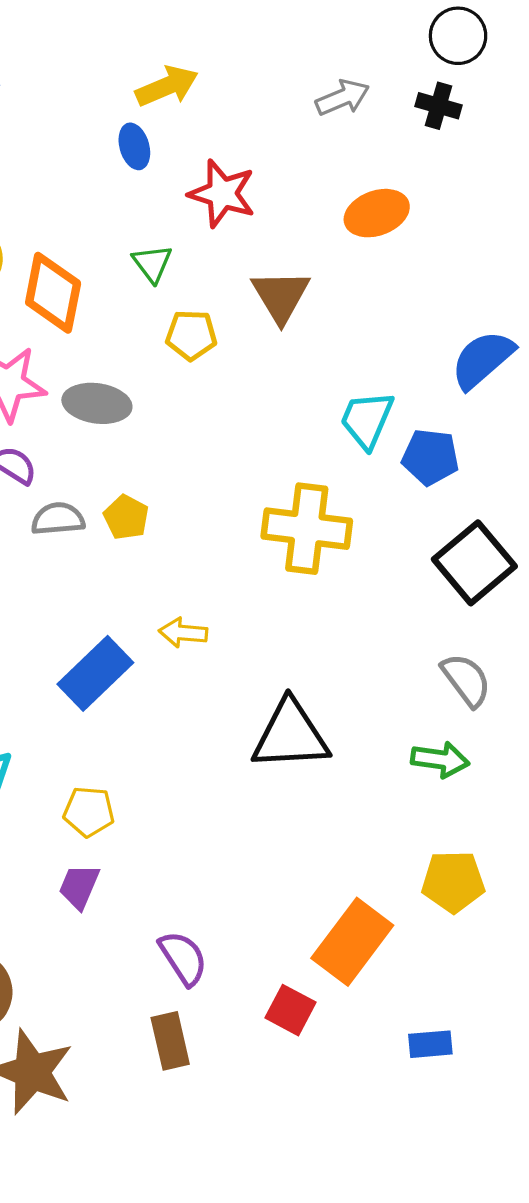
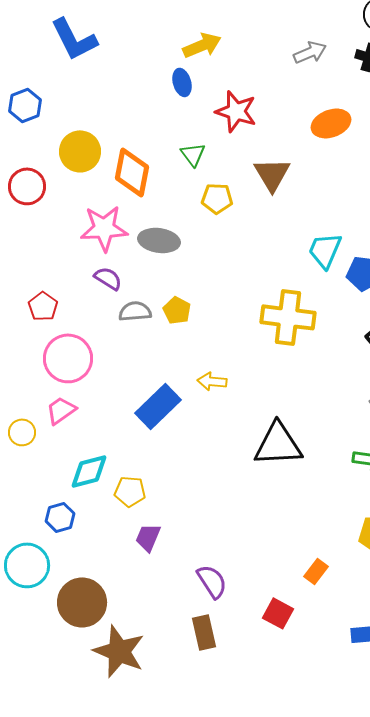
yellow pentagon: (89, 812) -> (130, 491), moved
orange rectangle: (352, 942) -> (316, 571), size x0.5

